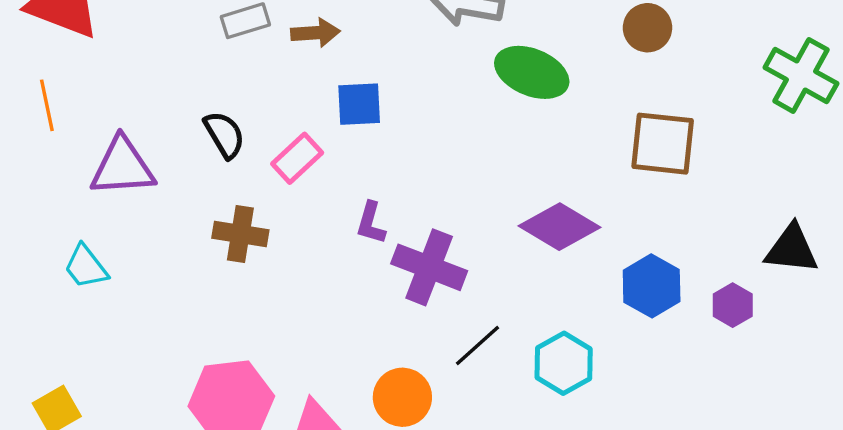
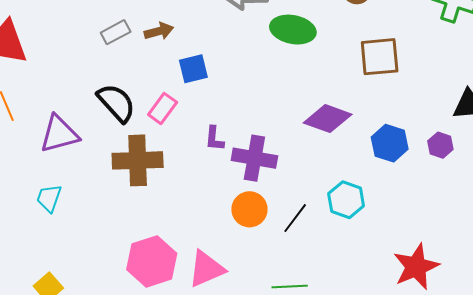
black semicircle: (224, 135) -> (116, 103), size x1.4
brown cross: (240, 234) -> (138, 160), size x1.5
cyan trapezoid: (86, 267) -> (49, 198), turned 68
black line: (478, 345) -> (295, 218), moved
orange circle: (402, 397) -> (249, 209), moved

